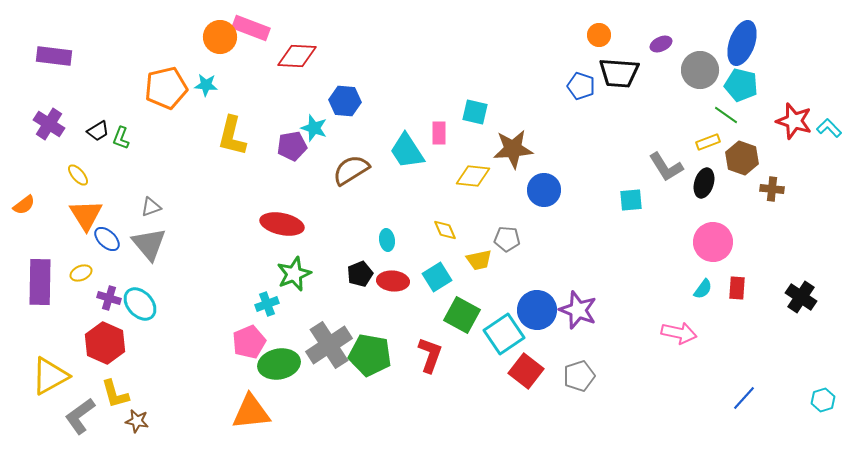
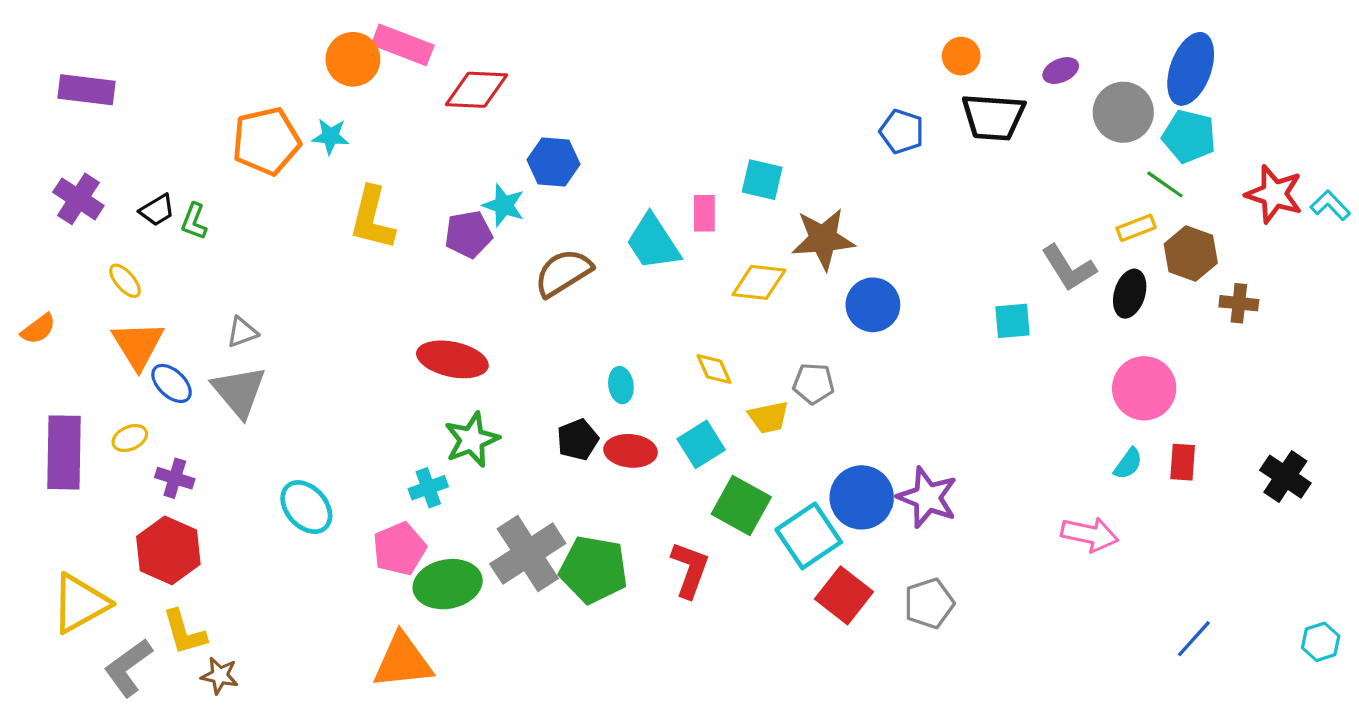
blue pentagon: (581, 86) -> (902, 131), moved
cyan ellipse: (140, 304) -> (306, 507), moved

